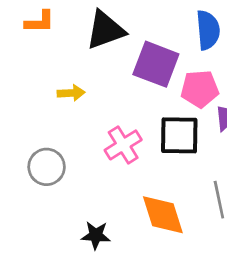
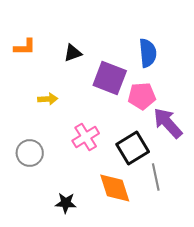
black triangle: (105, 30) -> (73, 53), size x0.6
black square: (179, 135) -> (133, 148), moved, turned -32

